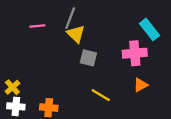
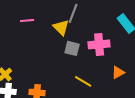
gray line: (70, 18) -> (73, 13), moved
pink cross: (135, 53) -> (99, 44), moved

